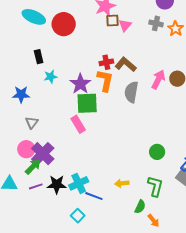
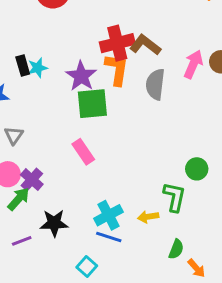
black rectangle: (39, 57) -> (23, 66), moved
red cross: (106, 62) -> (117, 43), size x1.6
pink rectangle: (78, 124) -> (83, 152), moved
purple cross: (43, 154) -> (32, 180), size x0.7
cyan cross: (79, 183) -> (108, 215), moved
purple line: (36, 186) -> (22, 241), moved
green L-shape: (155, 186) -> (174, 197), moved

